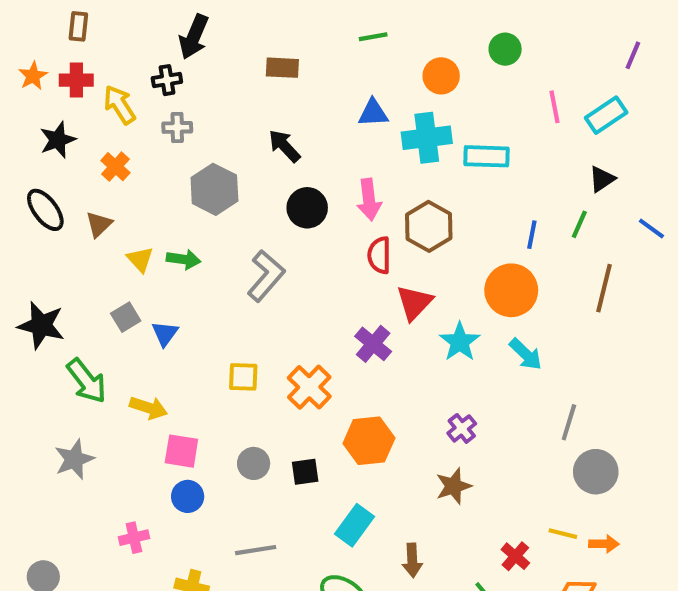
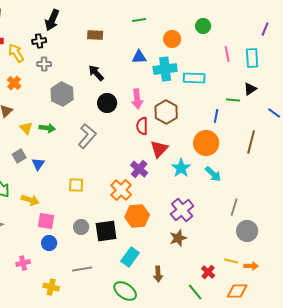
cyan rectangle: (606, 115) -> (252, 58), turned -60
green line: (579, 224) -> (233, 100), moved, turned 72
orange cross: (309, 387) -> (121, 190), moved
purple cross: (462, 428) -> (182, 210), size x1.6
black square: (305, 472) -> (106, 231), size x1.6

